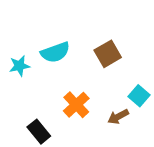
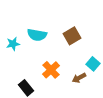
cyan semicircle: (55, 52) -> (37, 35), turned 30

